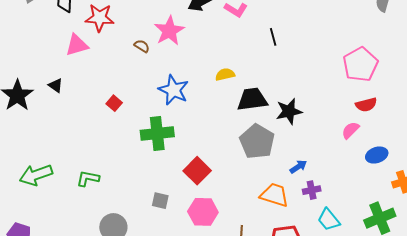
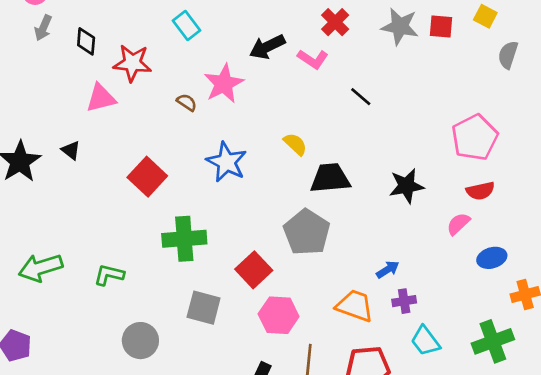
black line: (273, 37) -> (361, 97), turned -36
yellow semicircle: (225, 74) -> (295, 144), turned 54
red square: (114, 103) -> (147, 177), size x1.8
black star: (289, 111) -> (406, 186), moved
green cross: (157, 133) -> (184, 239), moved
gray pentagon: (257, 141) -> (307, 232), moved
gray square: (160, 201) -> (204, 308), size x1.5
pink hexagon: (203, 212) -> (279, 315), moved

